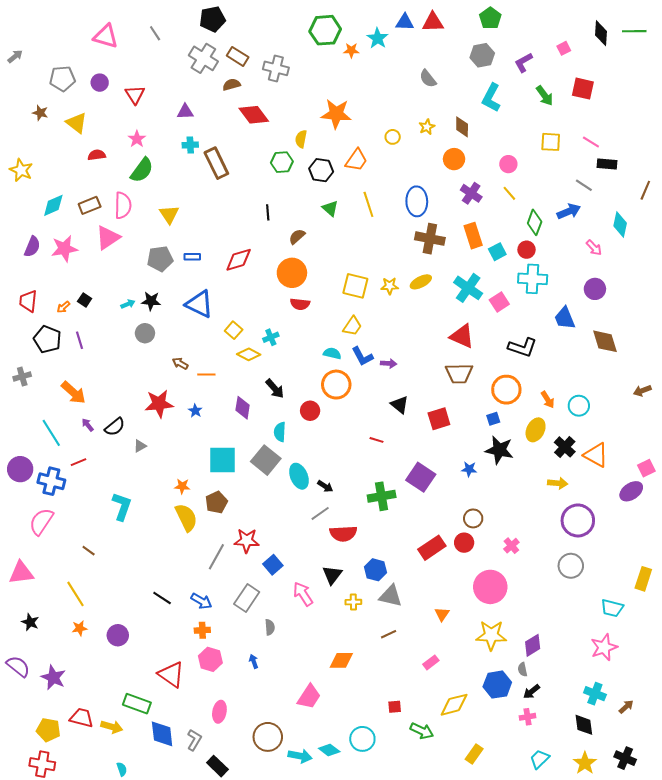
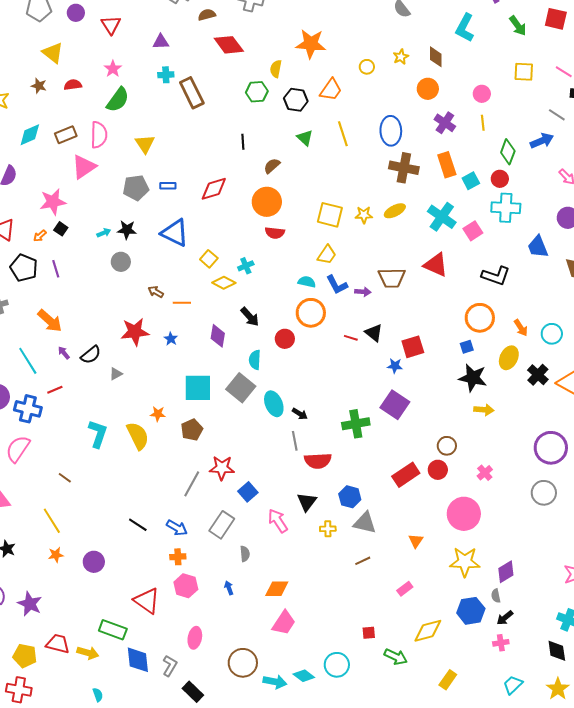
brown star: (40, 113) -> (39, 86), moved
yellow line: (509, 193) -> (483, 123), turned 35
pink star: (64, 249) -> (53, 202), moved
brown trapezoid: (459, 373) -> (392, 278), moved
red line: (377, 440) -> (351, 338), moved
blue star: (469, 469) -> (395, 366), moved
yellow arrow: (558, 483) -> (484, 410), moved
gray line: (320, 513) -> (295, 441), turned -66
yellow semicircle: (186, 517) -> (138, 436), moved
orange diamond: (341, 660) -> (277, 589), moved

